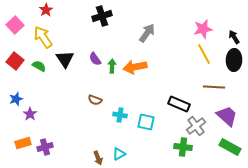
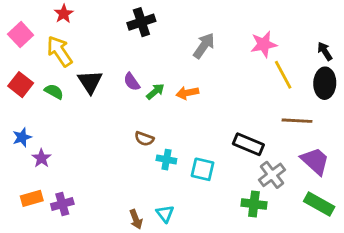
pink star: (203, 29) -> (264, 44), moved
green arrow: (112, 66) -> (155, 91), turned 48
orange arrow: (135, 67) -> (187, 93), size x0.7
brown semicircle: (95, 100) -> (144, 139), moved
cyan triangle: (119, 154) -> (165, 214), turned -40

